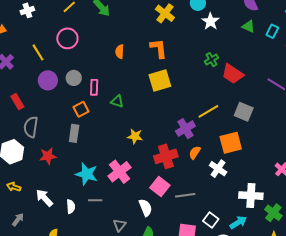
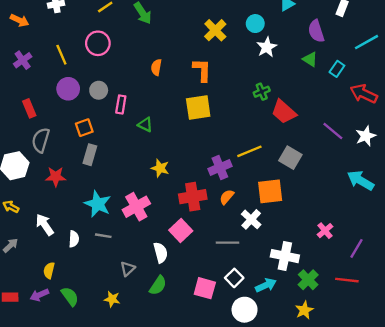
orange square: (81, 109) -> (84, 128), moved
gray line: (185, 195) -> (228, 243), moved

